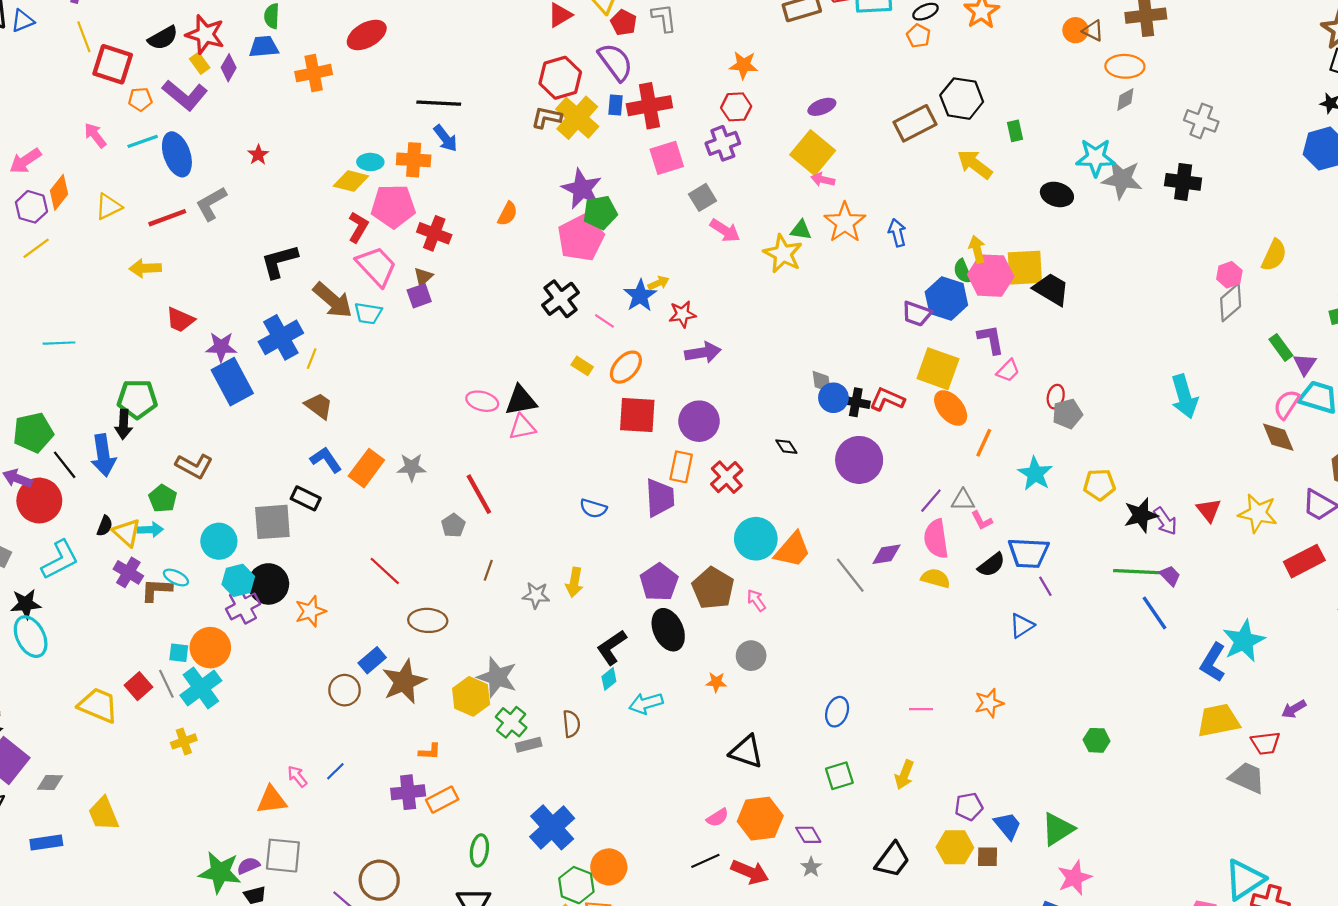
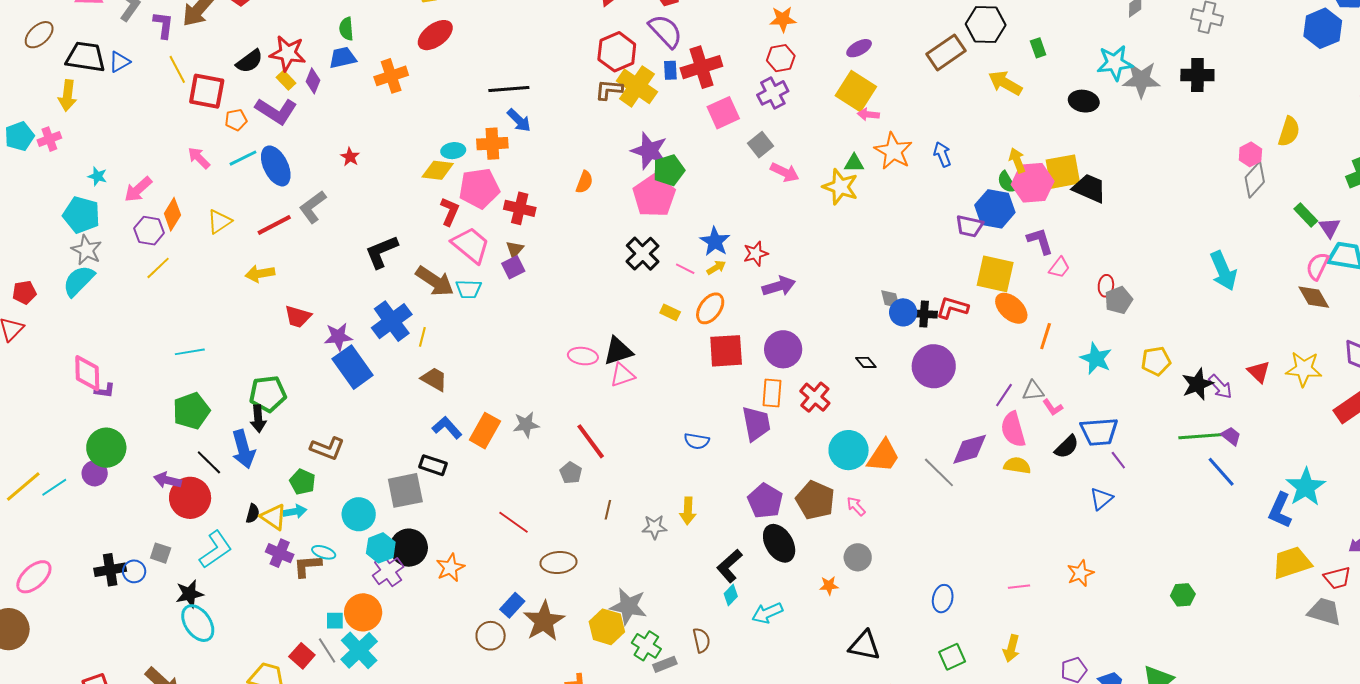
yellow arrow: (659, 283) -> (716, 268), moved
green pentagon: (33, 433) -> (191, 411), moved
purple diamond: (886, 554) -> (970, 449), size x1.4

